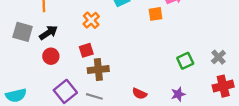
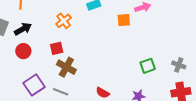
gray cross: (218, 57) -> (179, 65), turned -32
brown cross: (98, 70) -> (66, 67), turned 30

